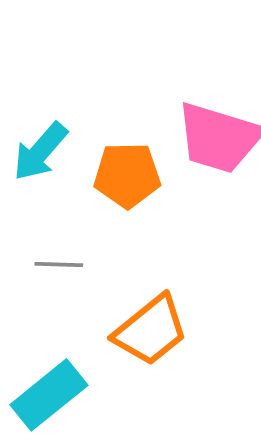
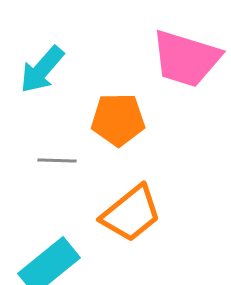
orange pentagon: (127, 175) -> (118, 120), moved

